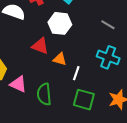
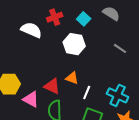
red triangle: (40, 46) -> (52, 86), moved
cyan cross: (108, 57) -> (118, 95), moved

